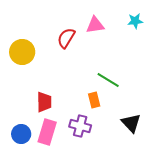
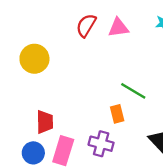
red semicircle: (66, 38) -> (86, 25), moved
red trapezoid: (44, 102) -> (45, 122), moved

